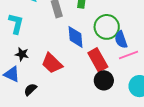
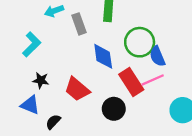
cyan L-shape: (16, 24) -> (32, 44), turned 35
pink line: (128, 55) -> (153, 80), moved
black circle: (104, 80) -> (114, 109), moved

